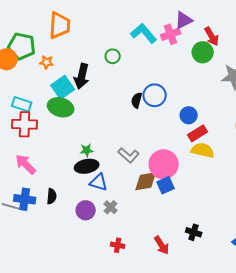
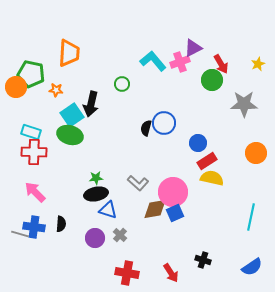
red cross: (118, 245) -> (127, 273), size x1.6

